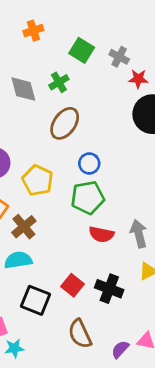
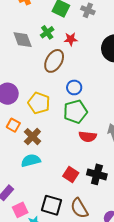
red star: (138, 79) -> (71, 39), moved
black square: (36, 300) -> (52, 205), moved

